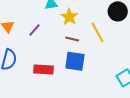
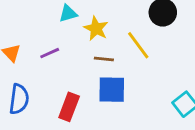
purple line: (35, 30) -> (50, 53), turned 32
red rectangle: (43, 70) -> (69, 107), turned -66

